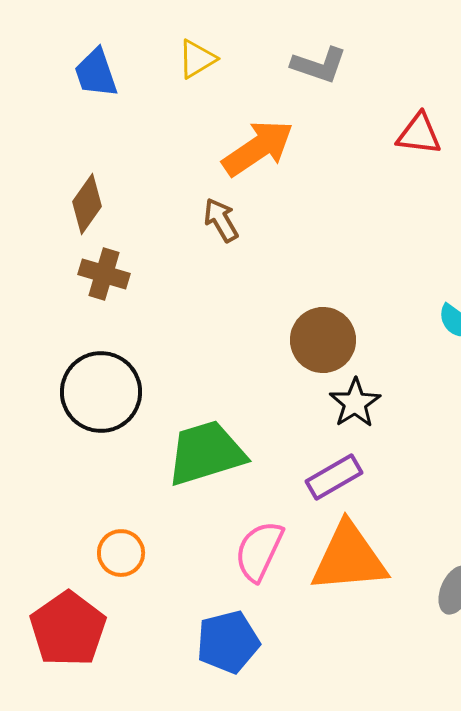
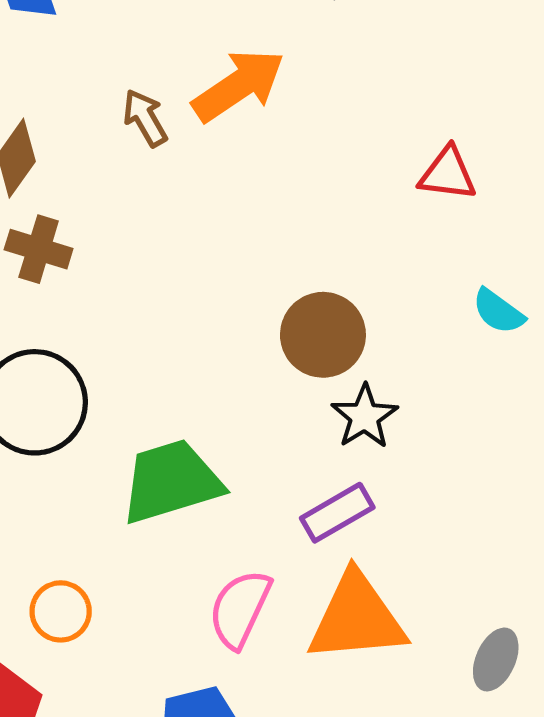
red triangle: (419, 134) -> (448, 174), moved
brown arrow: (221, 220) -> (145, 118), moved

